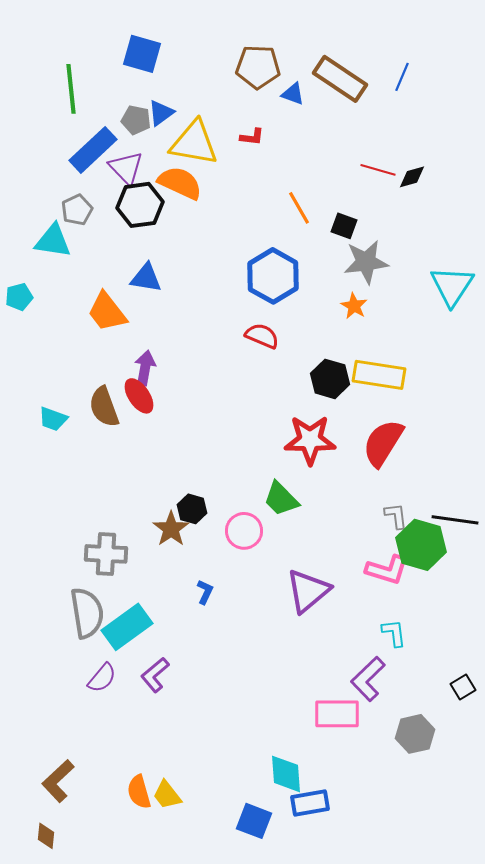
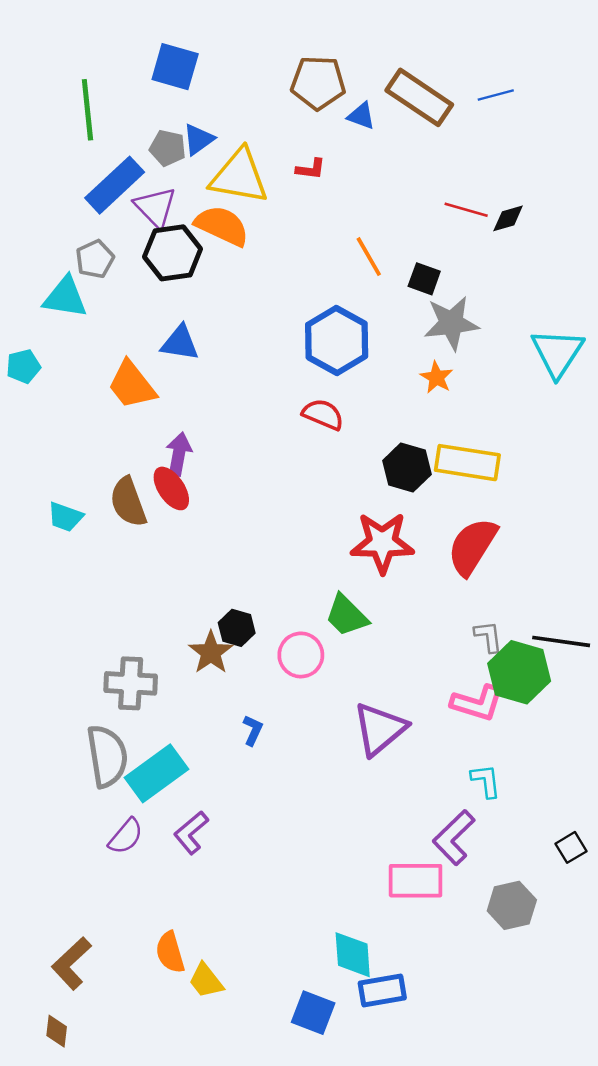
blue line: (402, 77) -> (496, 95), turned 52
orange semicircle: (139, 792) -> (170, 952), moved

